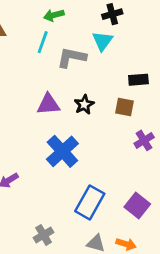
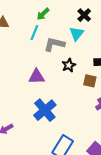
black cross: (112, 14) -> (84, 15), turned -32
green arrow: (54, 15) -> (43, 14), turned -32
black star: (84, 105) -> (69, 65), moved

